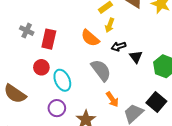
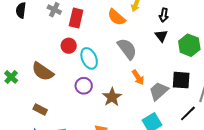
black arrow: (119, 46) -> (164, 15), moved, turned -64
black square: (156, 102) -> (181, 80), turned -36

